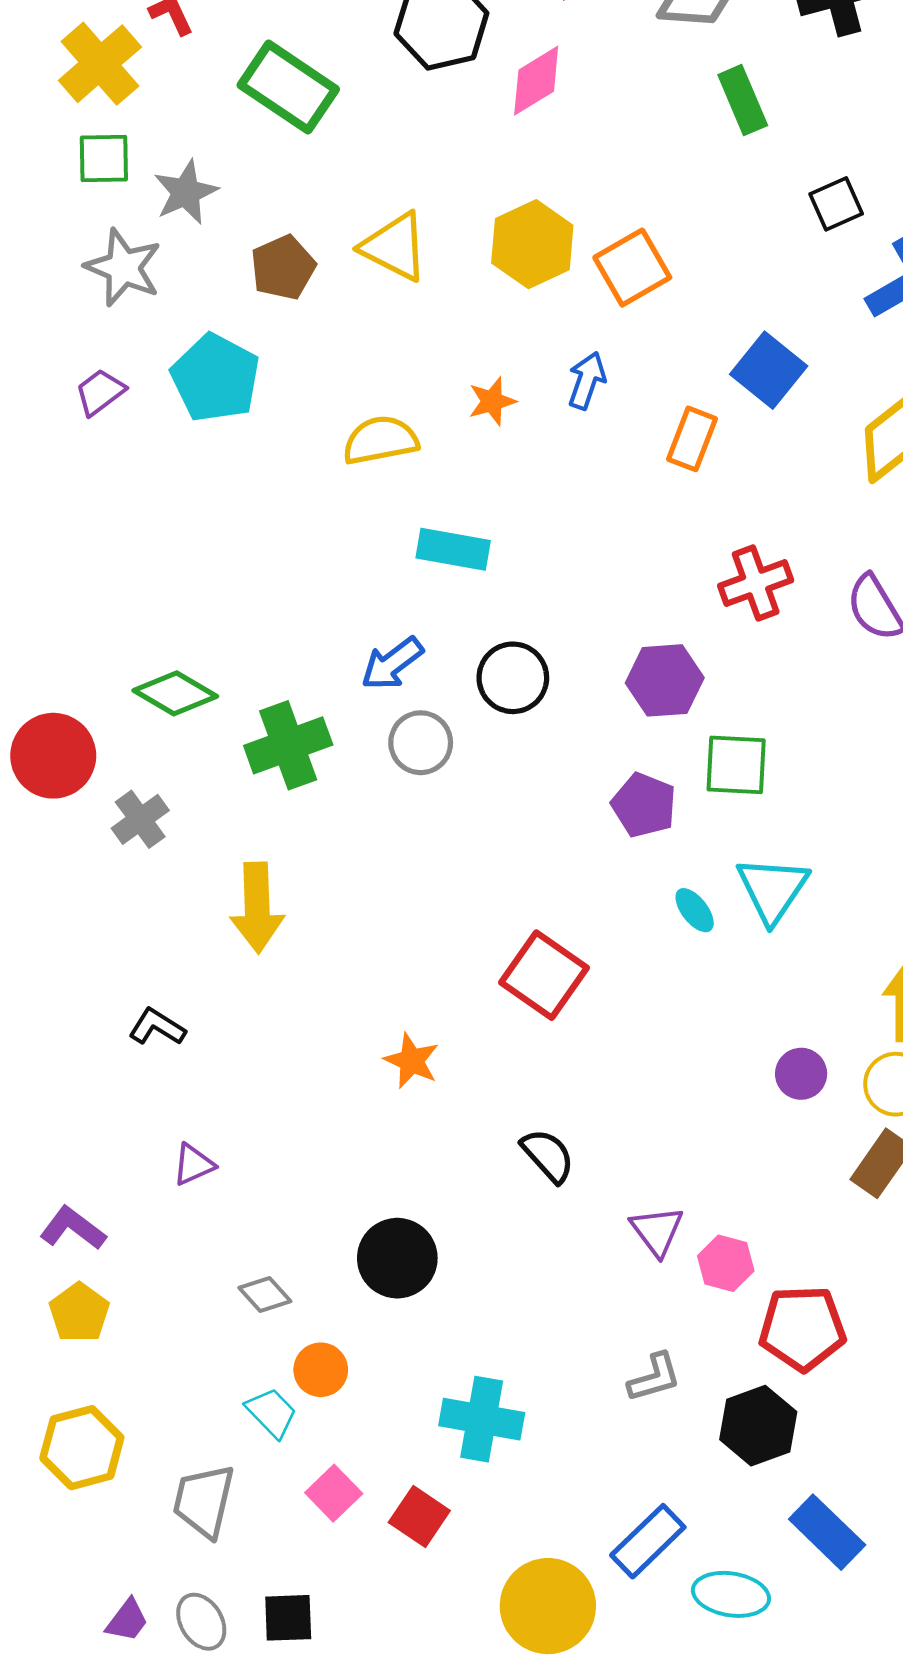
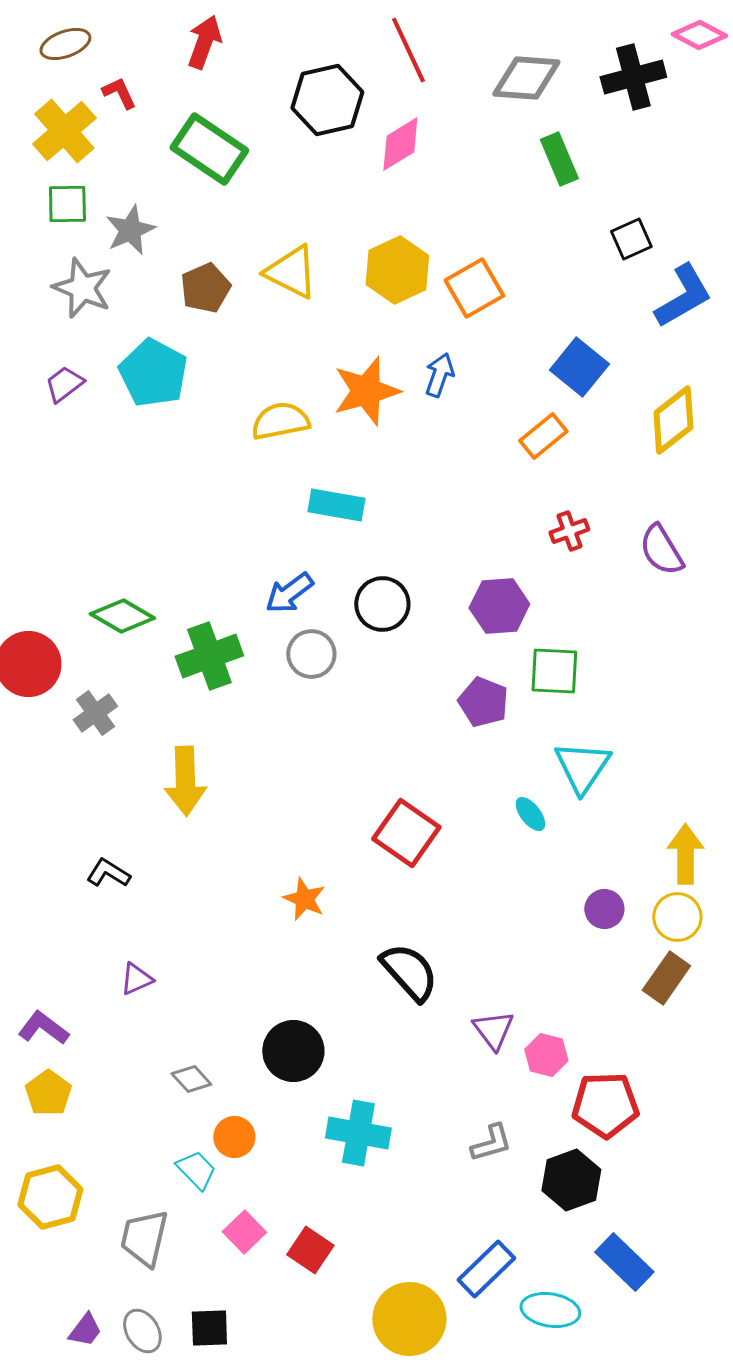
orange star: (492, 401) -> (366, 391), size x1.8
orange rectangle: (692, 439) -> (543, 436), moved, turned 30
red cross: (756, 583) -> (569, 531), size x0.7
cyan ellipse: (695, 910) -> (530, 814), moved
black semicircle: (548, 1156) -> (409, 972), size x1.4
cyan cross: (482, 1419) -> (358, 1133), moved

